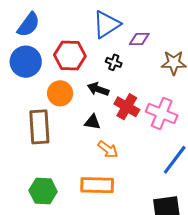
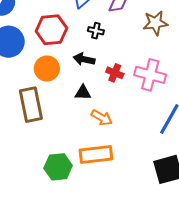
red cross: (127, 107) -> (115, 73), size x0.7
green hexagon: (43, 191) -> (58, 167), moved

